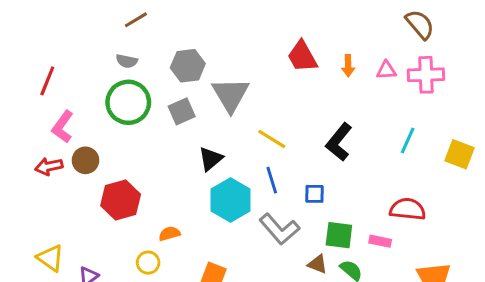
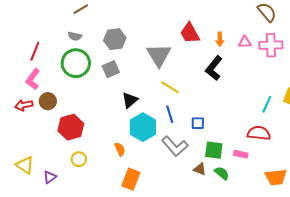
red line: (47, 81) -> (35, 51), moved
gray triangle: (231, 95) -> (159, 55), moved
cyan line: (408, 140) -> (267, 104), moved
black L-shape: (339, 142) -> (214, 68), moved
orange semicircle: (169, 234) -> (120, 149), moved, turned 80
yellow circle: (148, 263) -> (79, 159), moved

